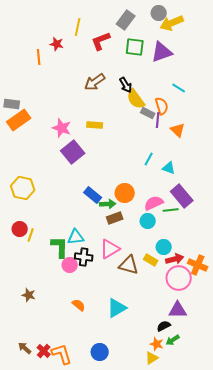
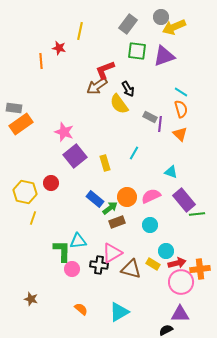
red L-shape: (101, 41) -> (105, 70), moved
yellow semicircle: (136, 99) -> (119, 104), moved
orange semicircle: (162, 106) -> (181, 109), moved
yellow rectangle: (95, 125) -> (105, 163), moved, turned 70
cyan line: (149, 159) -> (134, 153), moved
pink semicircle: (154, 203) -> (151, 196), moved
green arrow: (108, 204) -> (110, 208), turned -35
green line: (171, 210) -> (197, 214), moved
red circle: (20, 229) -> (51, 183), moved
yellow line: (31, 235) -> (33, 218), moved
black cross: (84, 257) -> (99, 265), moved
orange cross: (198, 265) -> (200, 269), turned -30

